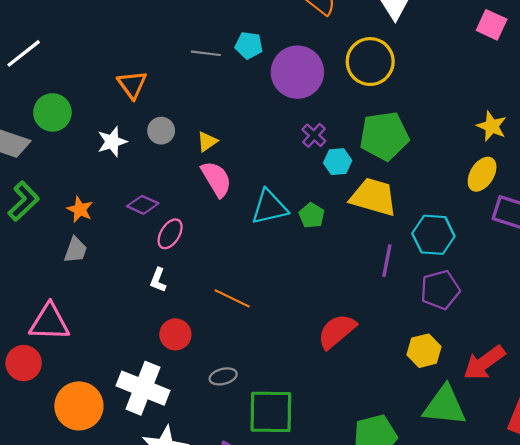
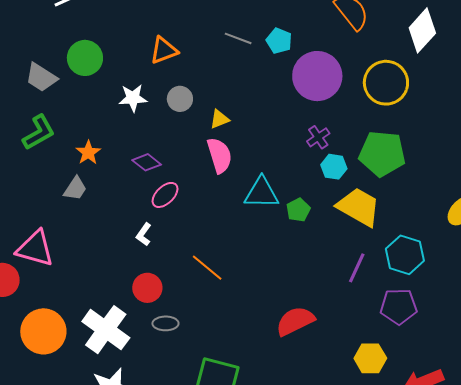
orange triangle: (132, 85) -> (164, 50), turned 32
gray ellipse: (223, 376) -> (165, 323), moved

